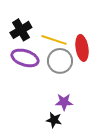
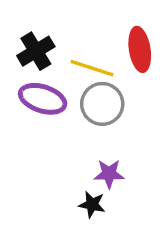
red ellipse: (82, 48) -> (140, 49), moved

